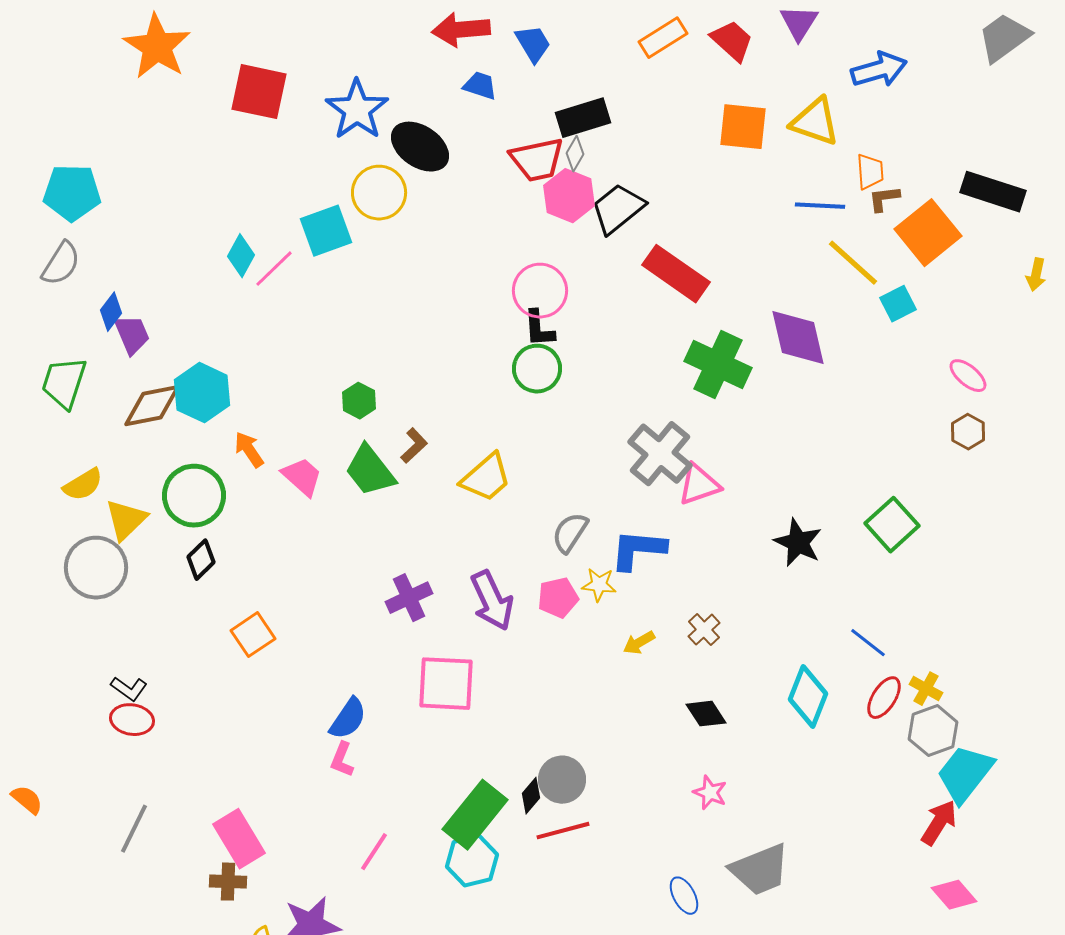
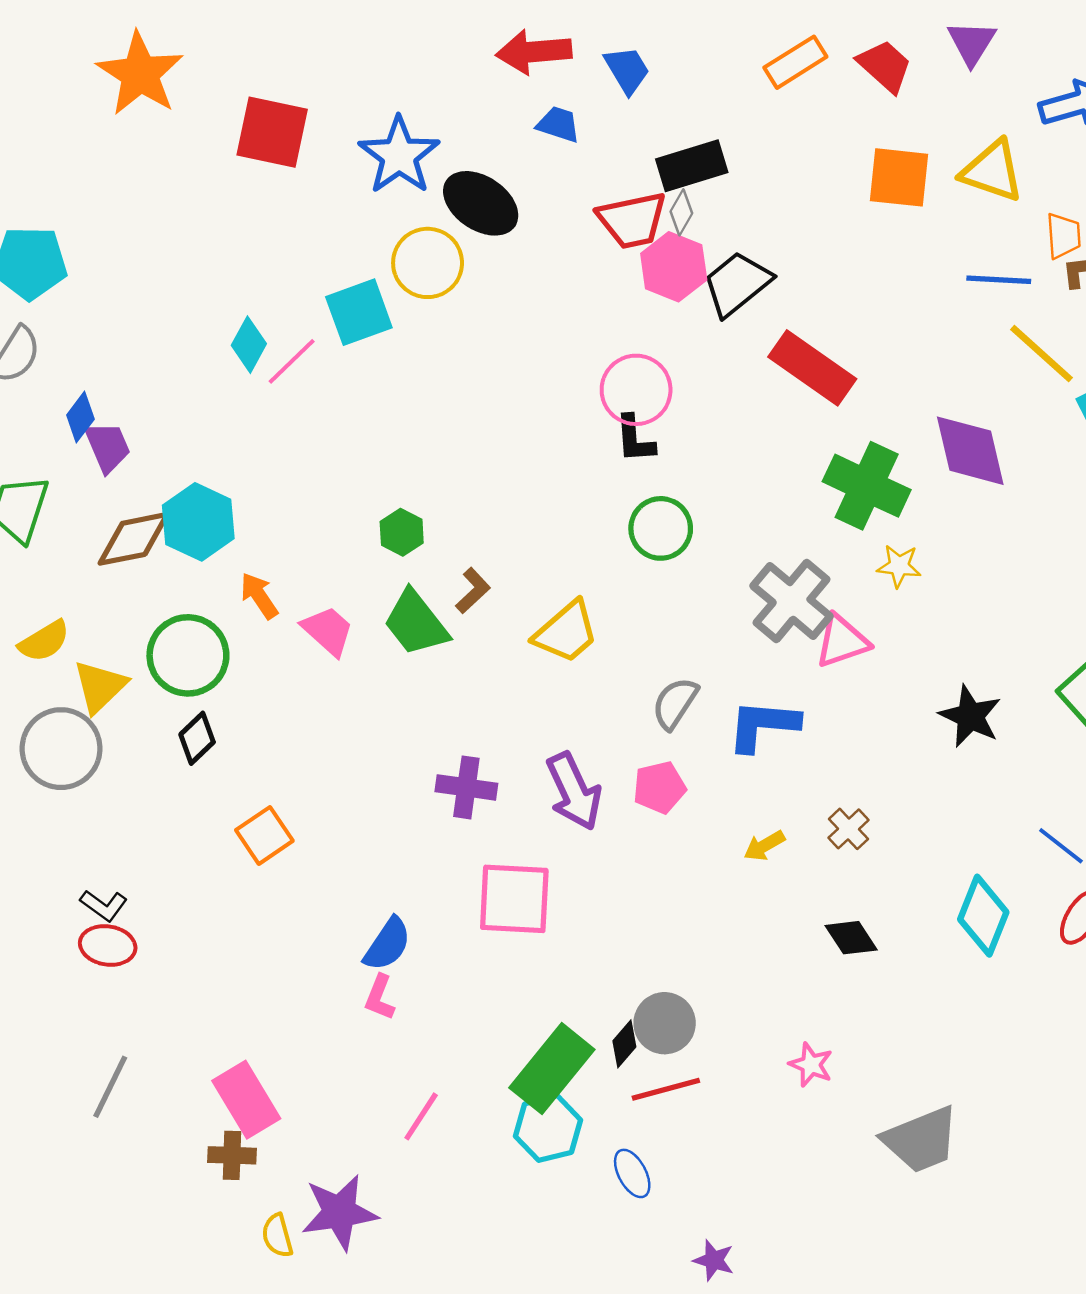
green circle: (537, 369) -> (661, 528), moved
yellow star: (599, 585) -> (899, 566), moved
purple cross: (409, 598) -> (466, 787), turned 33
pink star: (710, 793) -> (811, 1065), moved
blue ellipse: (684, 896) -> (632, 1173), moved

